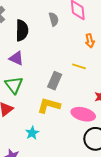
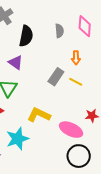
orange arrow: (90, 41) -> (76, 58), moved
gray rectangle: (55, 81) -> (56, 77), moved
cyan star: (32, 133) -> (17, 139), size x1.6

